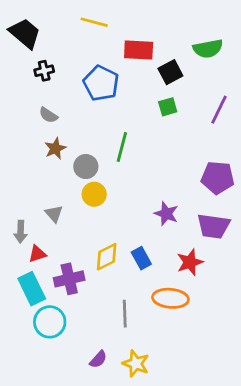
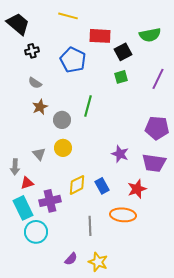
yellow circle: (94, 194) -> (63, 148), moved

